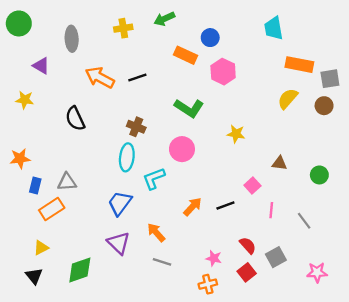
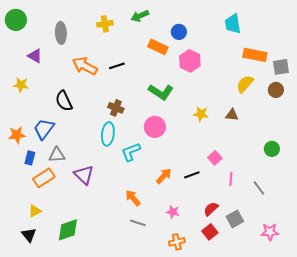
brown triangle: (279, 163) -> (232, 115), moved
blue trapezoid: (120, 203) -> (44, 129), moved
purple triangle: (119, 243) -> (84, 175), moved
red semicircle: (248, 245) -> (211, 209), turned -91
pink star: (214, 258) -> (173, 212), moved

